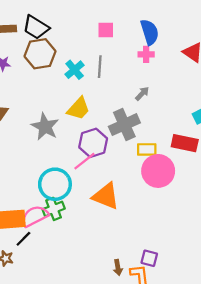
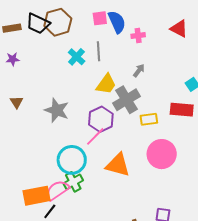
blue semicircle: (150, 32) -> (117, 22), moved
brown hexagon: (40, 54) -> (58, 22), moved
yellow trapezoid: (79, 109) -> (106, 84), moved
pink circle: (158, 171) -> (162, 154), moved

